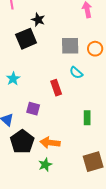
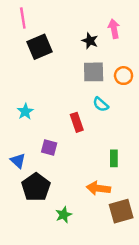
black star: (38, 20) -> (90, 41), moved
black square: (26, 39) -> (40, 47), moved
orange arrow: (50, 143) -> (98, 188), moved

